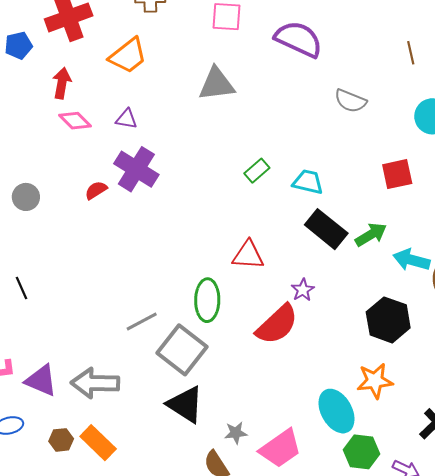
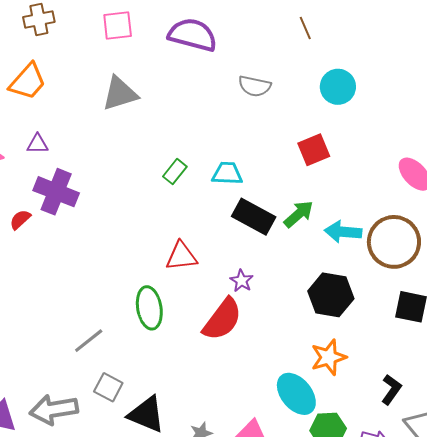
gray square: (182, 350) -> (108, 387), moved, size x0.6

